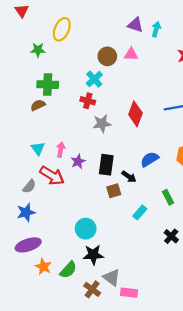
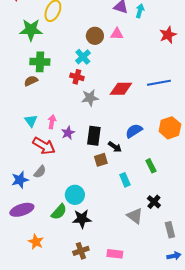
green star: (38, 50) -> (31, 30), size x1.6
red diamond: (135, 114) -> (121, 89), turned 70
gray semicircle: (29, 186) -> (40, 172), moved
cyan rectangle: (140, 212) -> (125, 180), turned -64
orange star: (43, 267) -> (36, 242), moved
green semicircle: (68, 270) -> (59, 212), moved
gray triangle: (112, 277) -> (135, 216), moved
brown cross: (92, 289) -> (81, 251), turned 35

